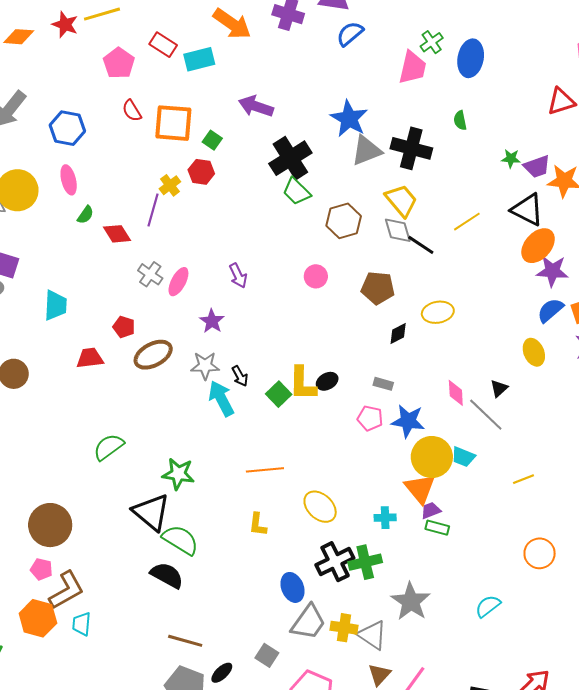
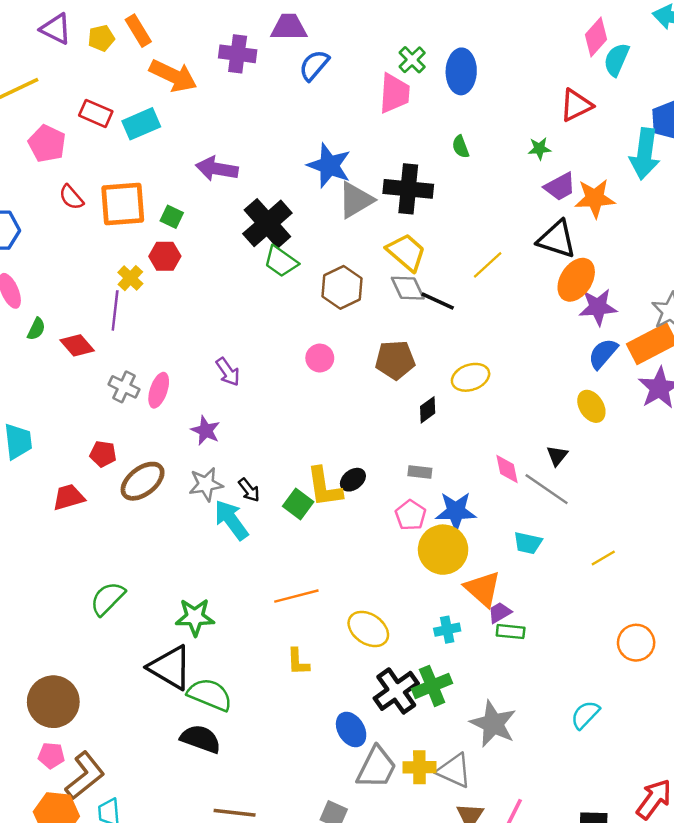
green star: (511, 159) -> (539, 149), moved
pink pentagon: (370, 418) -> (411, 515), turned 30
yellow circle: (432, 457) -> (443, 550), moved

